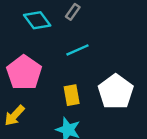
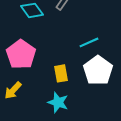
cyan line: (78, 50) -> (89, 42), moved

